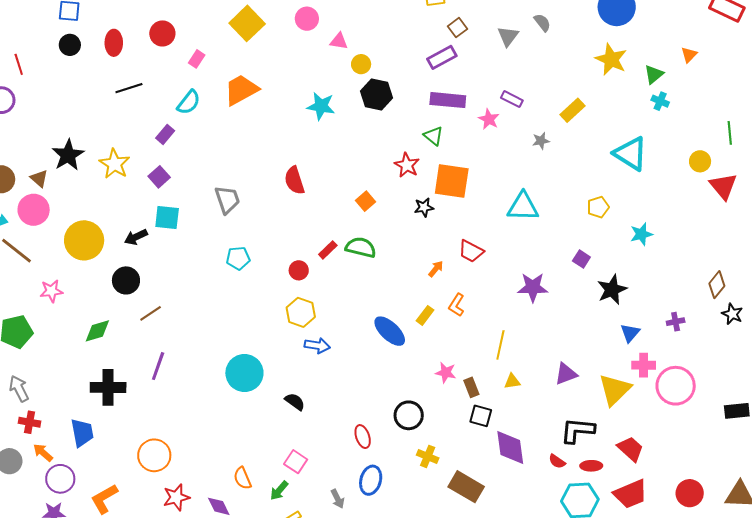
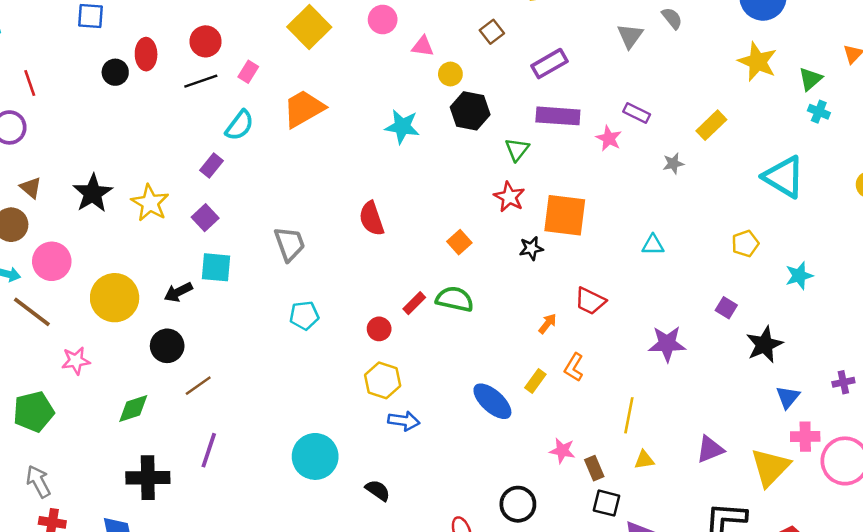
brown square: (457, 28) -> (492, 32), moved
black circle: (70, 45) -> (115, 72), moved
black line: (129, 88) -> (201, 81), moved
green triangle: (434, 136) -> (517, 150), moved, turned 30
brown triangle: (39, 178) -> (31, 188), moved
cyan triangle: (523, 207) -> (653, 245), size x0.6

